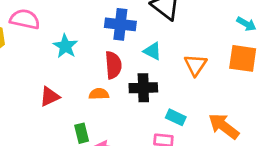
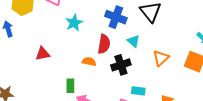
black cross: (143, 88) -> (121, 65), turned -30
red triangle: (50, 97) -> (43, 54), moved
cyan rectangle: (176, 117) -> (138, 91), turned -32

